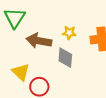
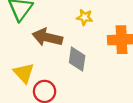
yellow star: (69, 33) -> (85, 17), moved

